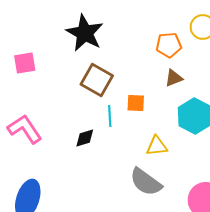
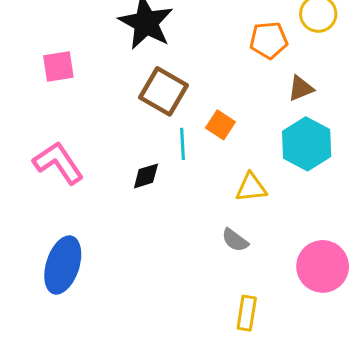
brown triangle: (174, 78) -> (301, 88), moved
orange square: (136, 103) -> (220, 125), turned 30
gray semicircle: (146, 182) -> (235, 240), size x0.6

